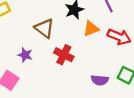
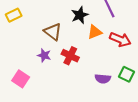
purple star: (25, 55) -> (44, 55), moved

